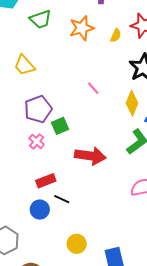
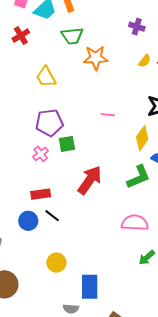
orange star: (82, 28) -> (96, 58), moved
yellow semicircle: (116, 35) -> (145, 61), moved
pink line: (93, 88) -> (108, 115), turned -56
red arrow: (90, 156) -> (90, 180), turned -76

